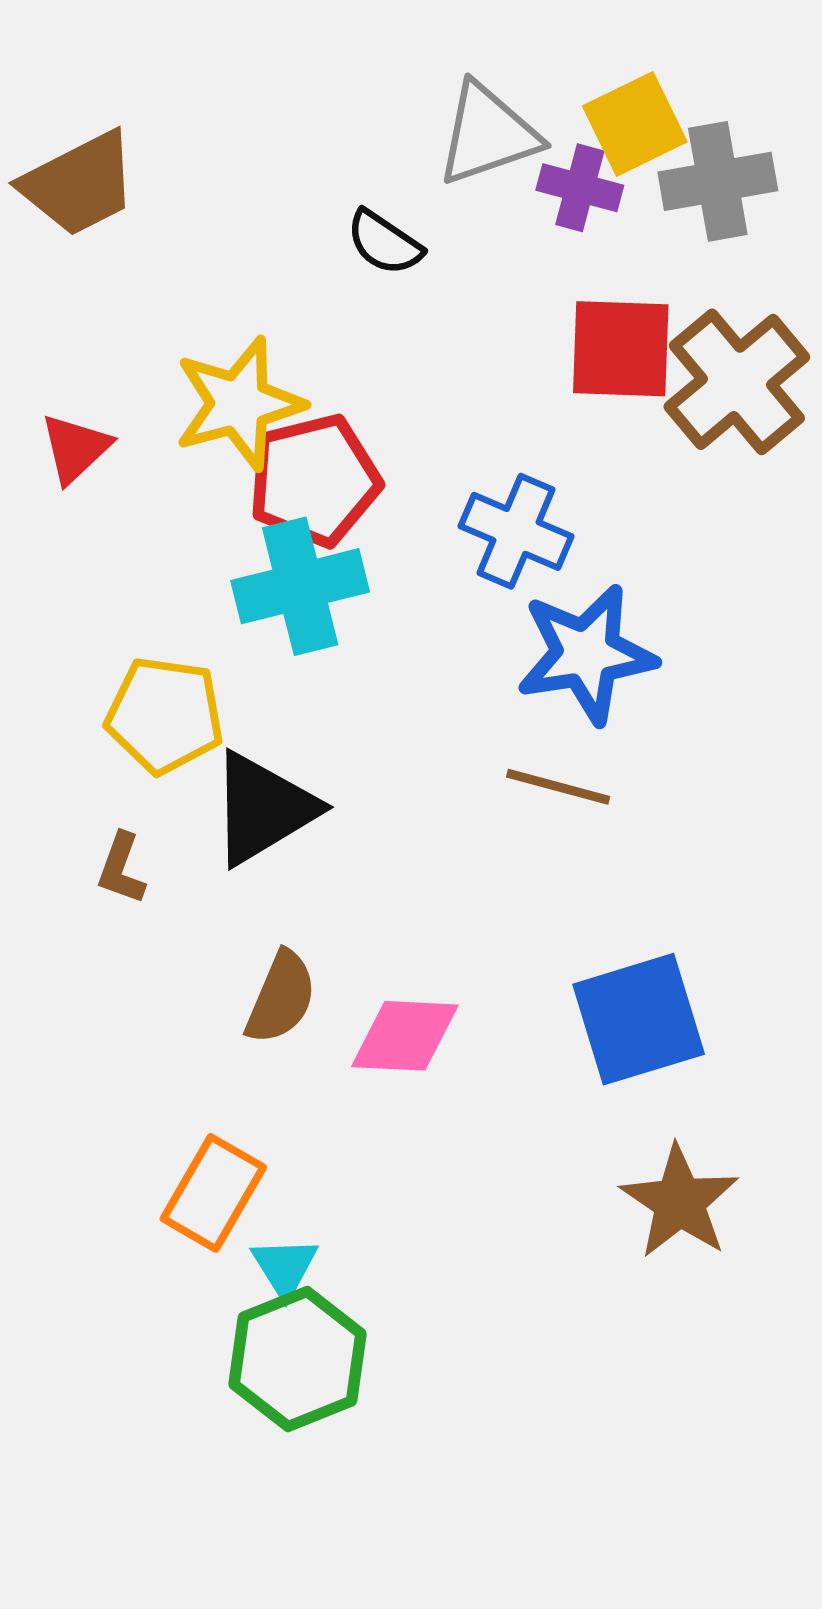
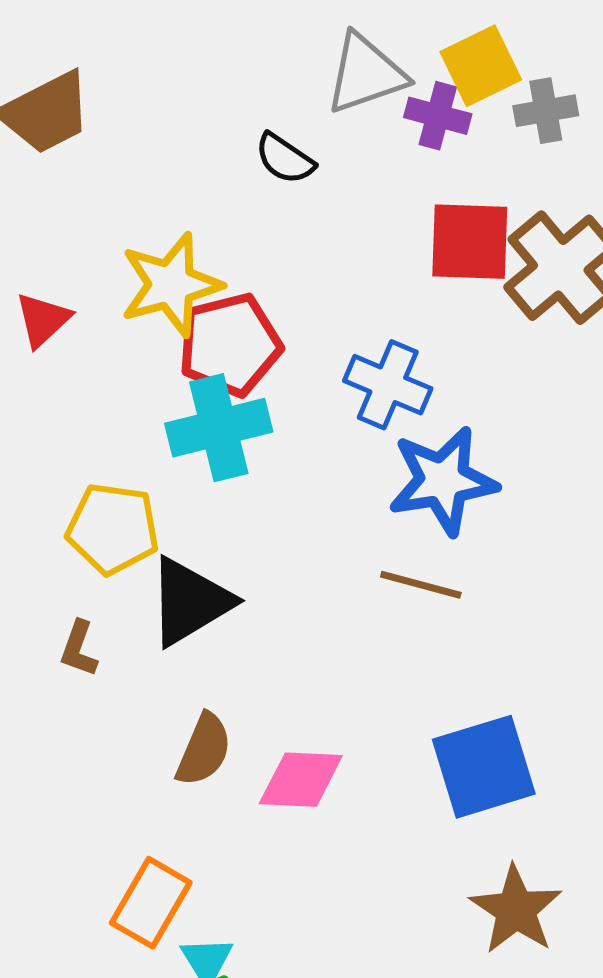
gray cross: (718, 181) -> (546, 111), size x0.7

